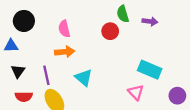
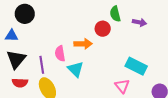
pink semicircle: (64, 29) -> (60, 54), moved
orange arrow: (65, 52) -> (83, 44), moved
black triangle: (18, 71) -> (16, 59), size x1.5

